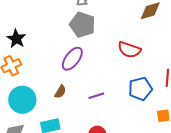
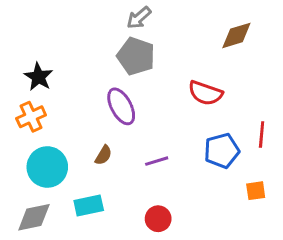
purple ellipse: (72, 59) -> (121, 106), turned -65

